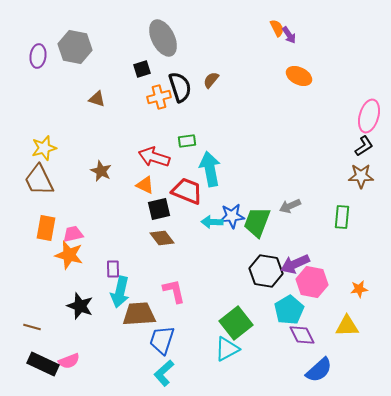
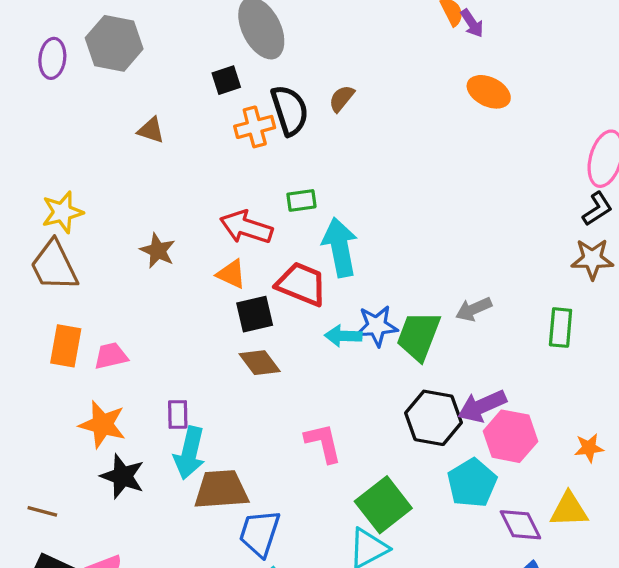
orange star: (69, 255) -> (103, 424), moved
pink L-shape: (174, 291) -> (323, 443), moved
purple diamond: (302, 335) -> (520, 525), moved

